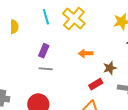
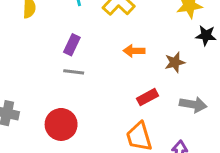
brown star: (110, 68) -> (175, 62), moved

